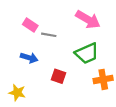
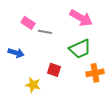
blue arrow: (29, 58) -> (16, 53), moved
yellow star: (17, 93) -> (33, 85), moved

